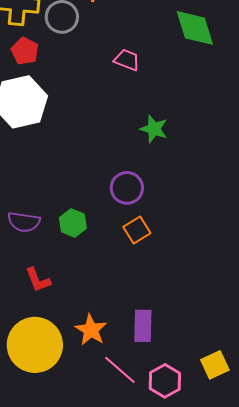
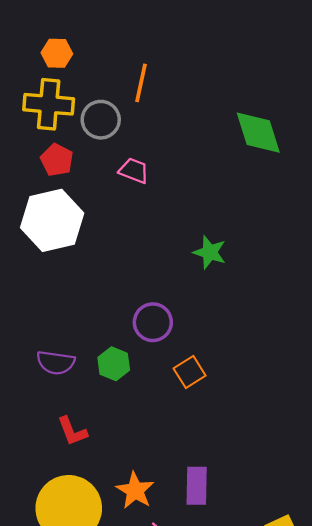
pink trapezoid: (127, 60) -> (134, 171), moved
purple circle: (127, 188) -> (153, 322), moved

